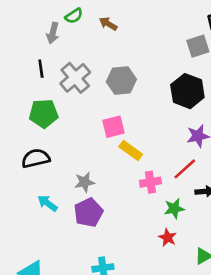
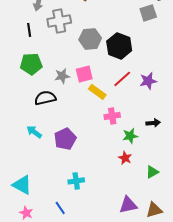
gray cross: (75, 78) -> (59, 21), moved, turned 30
black hexagon: (187, 91) -> (119, 46), moved
black semicircle: (36, 158) -> (45, 98), moved
red line: (185, 169) -> (122, 79), moved
gray star: (84, 182) -> (62, 76), moved

